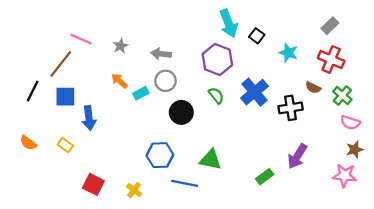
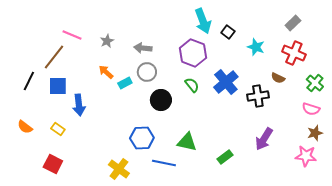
green cross: (342, 95) -> (315, 83), moved
green rectangle: (265, 177) -> (225, 157), moved
red square: (93, 184) -> (53, 164), moved
yellow cross: (134, 190) -> (119, 169), size x1.5

